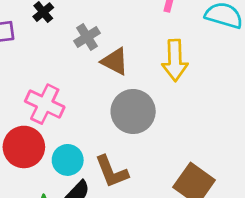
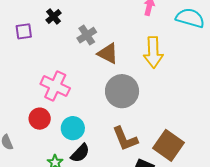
red circle: (24, 147) -> (40, 119), size x0.7
brown L-shape: (112, 172) -> (125, 139), moved

